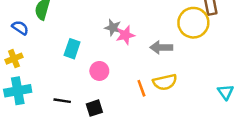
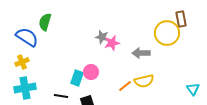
blue semicircle: (20, 28) -> (27, 37), size x1.6
cyan rectangle: (72, 49) -> (77, 78), moved
orange line: (141, 88) -> (125, 86), turned 72

